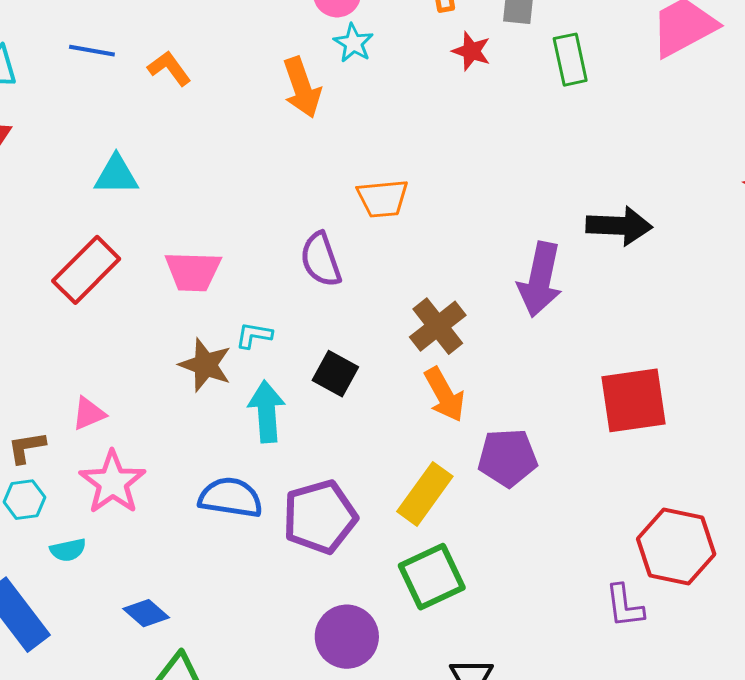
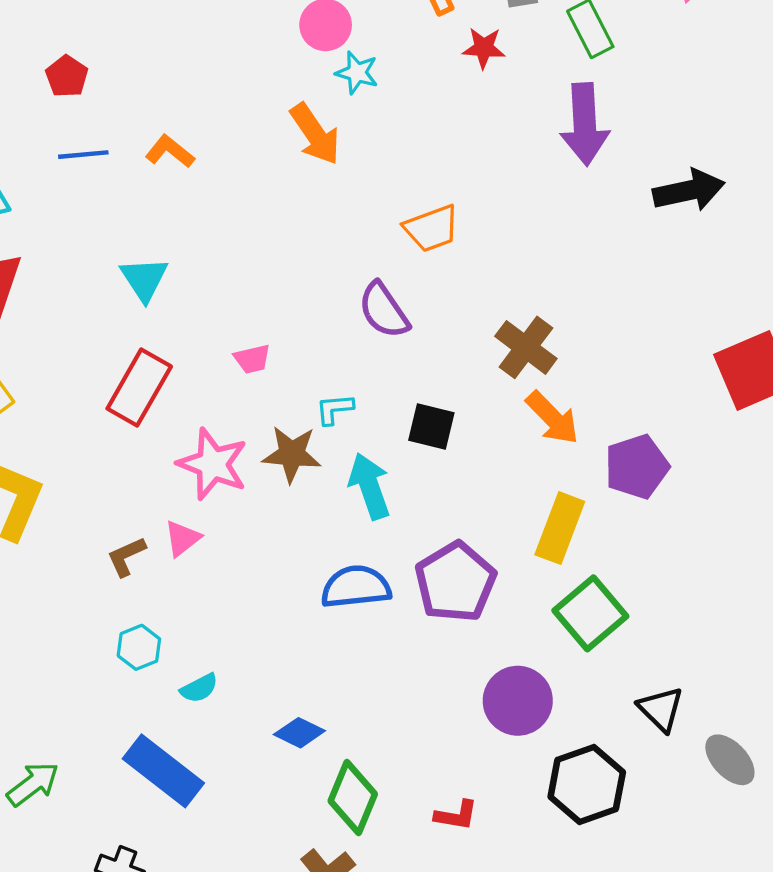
cyan triangle: (116, 175) -> (144, 279), turned -48
pink trapezoid: (193, 271) -> (252, 359), size x0.6
purple arrow: (540, 280) -> (585, 124), moved
brown L-shape: (27, 447) -> (126, 556), moved
pink star: (113, 482) -> (213, 464), moved

